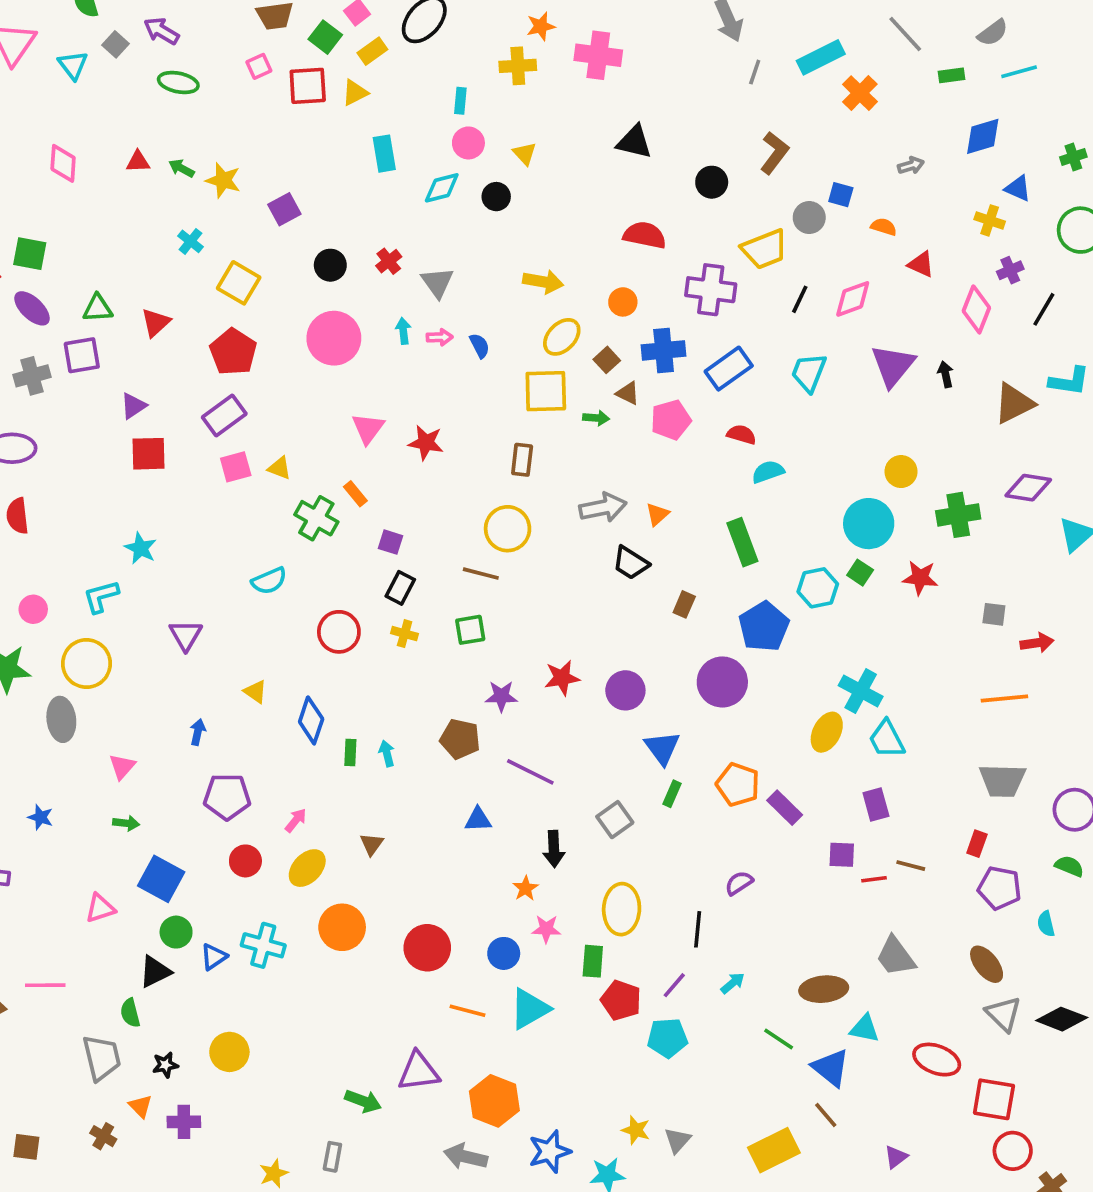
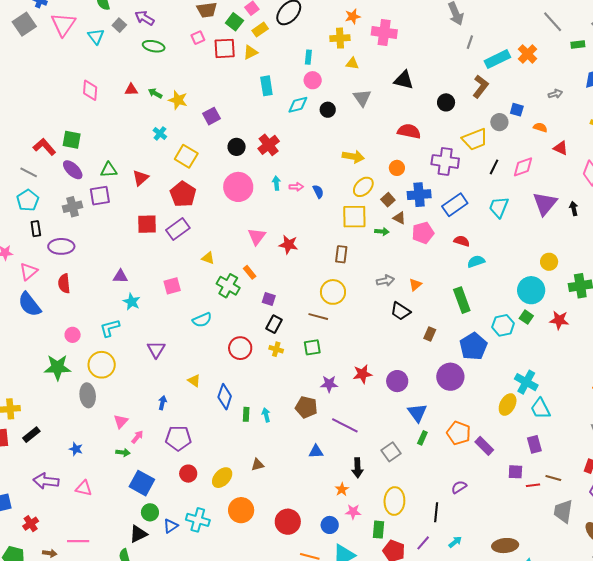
cyan rectangle: (821, 57) -> (497, 59), moved
yellow triangle: (525, 154) -> (352, 63), moved, turned -40
red cross: (389, 261) -> (269, 145), size x1.5
gray triangle: (437, 283) -> (362, 98), moved
purple triangle: (133, 406) -> (120, 276), moved, turned 35
red square: (148, 454) -> (147, 224), moved
pink square: (236, 467) -> (172, 286), moved
gray arrow: (603, 507) -> (385, 281), size x0.7
pink arrow: (296, 820) -> (137, 437), moved
brown triangle: (372, 844) -> (258, 465), turned 40
pink triangle: (100, 908) -> (84, 488), moved, turned 30
gray trapezoid: (896, 956) -> (563, 511), moved, turned 45

